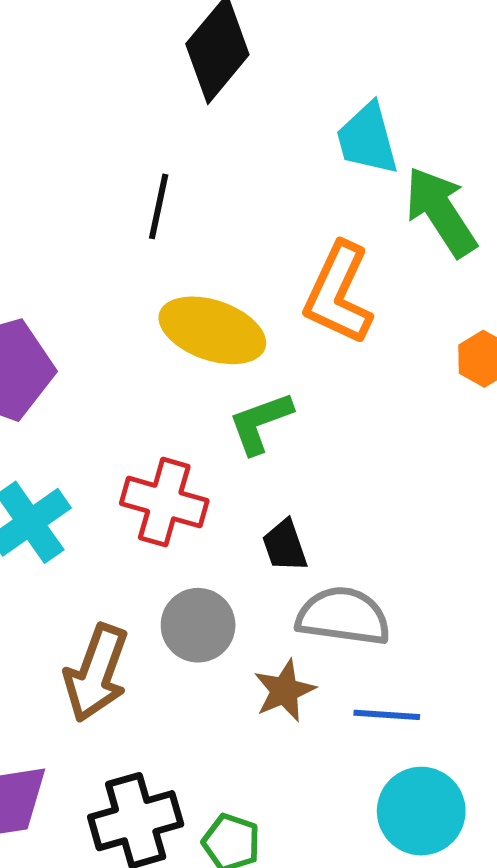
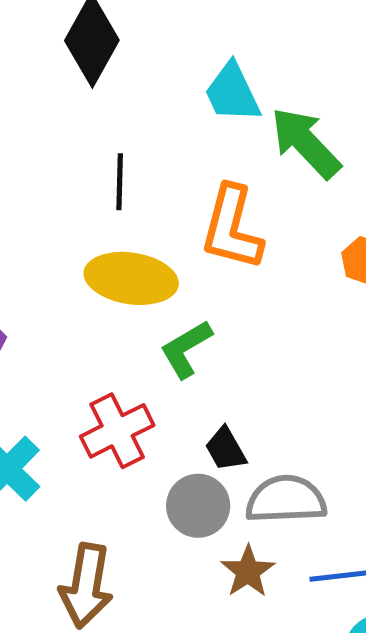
black line: (159, 206) -> (120, 182), moved
red cross: (164, 502) -> (117, 431), turned -32
gray circle: (198, 625) -> (198, 506), moved

